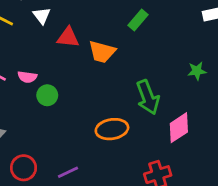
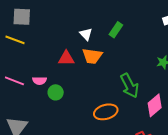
white triangle: (42, 16) -> (86, 34), moved
red triangle: (68, 37) -> (66, 58), moved

